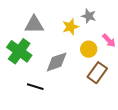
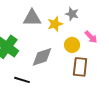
gray triangle: (34, 25) -> (32, 18), moved
brown rectangle: (97, 73) -> (80, 67), turned -30

